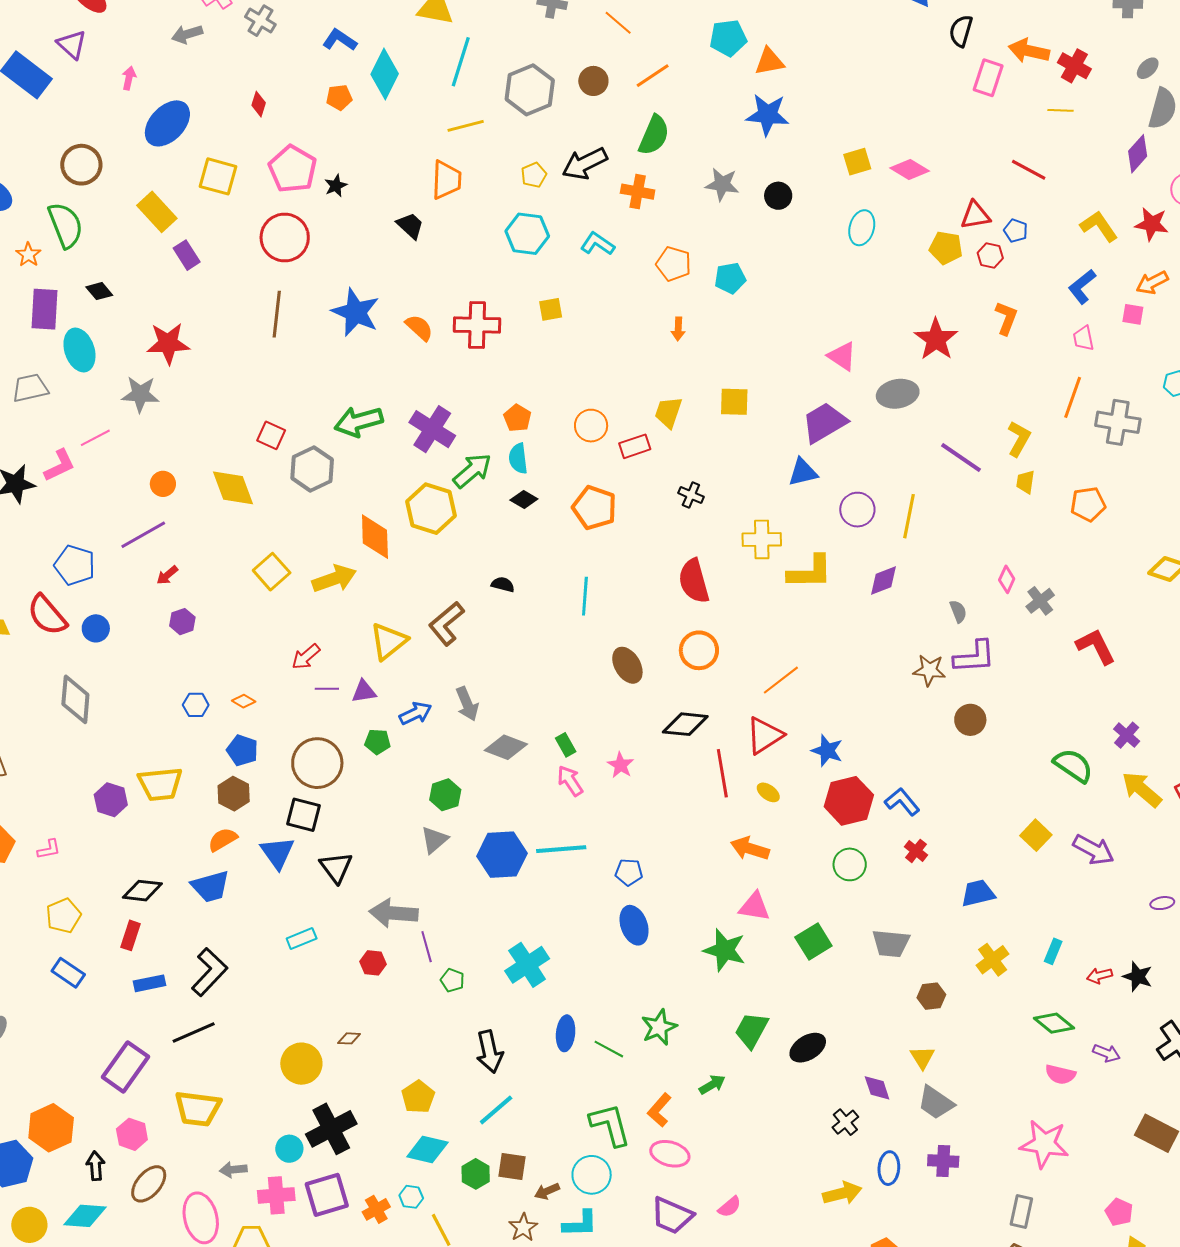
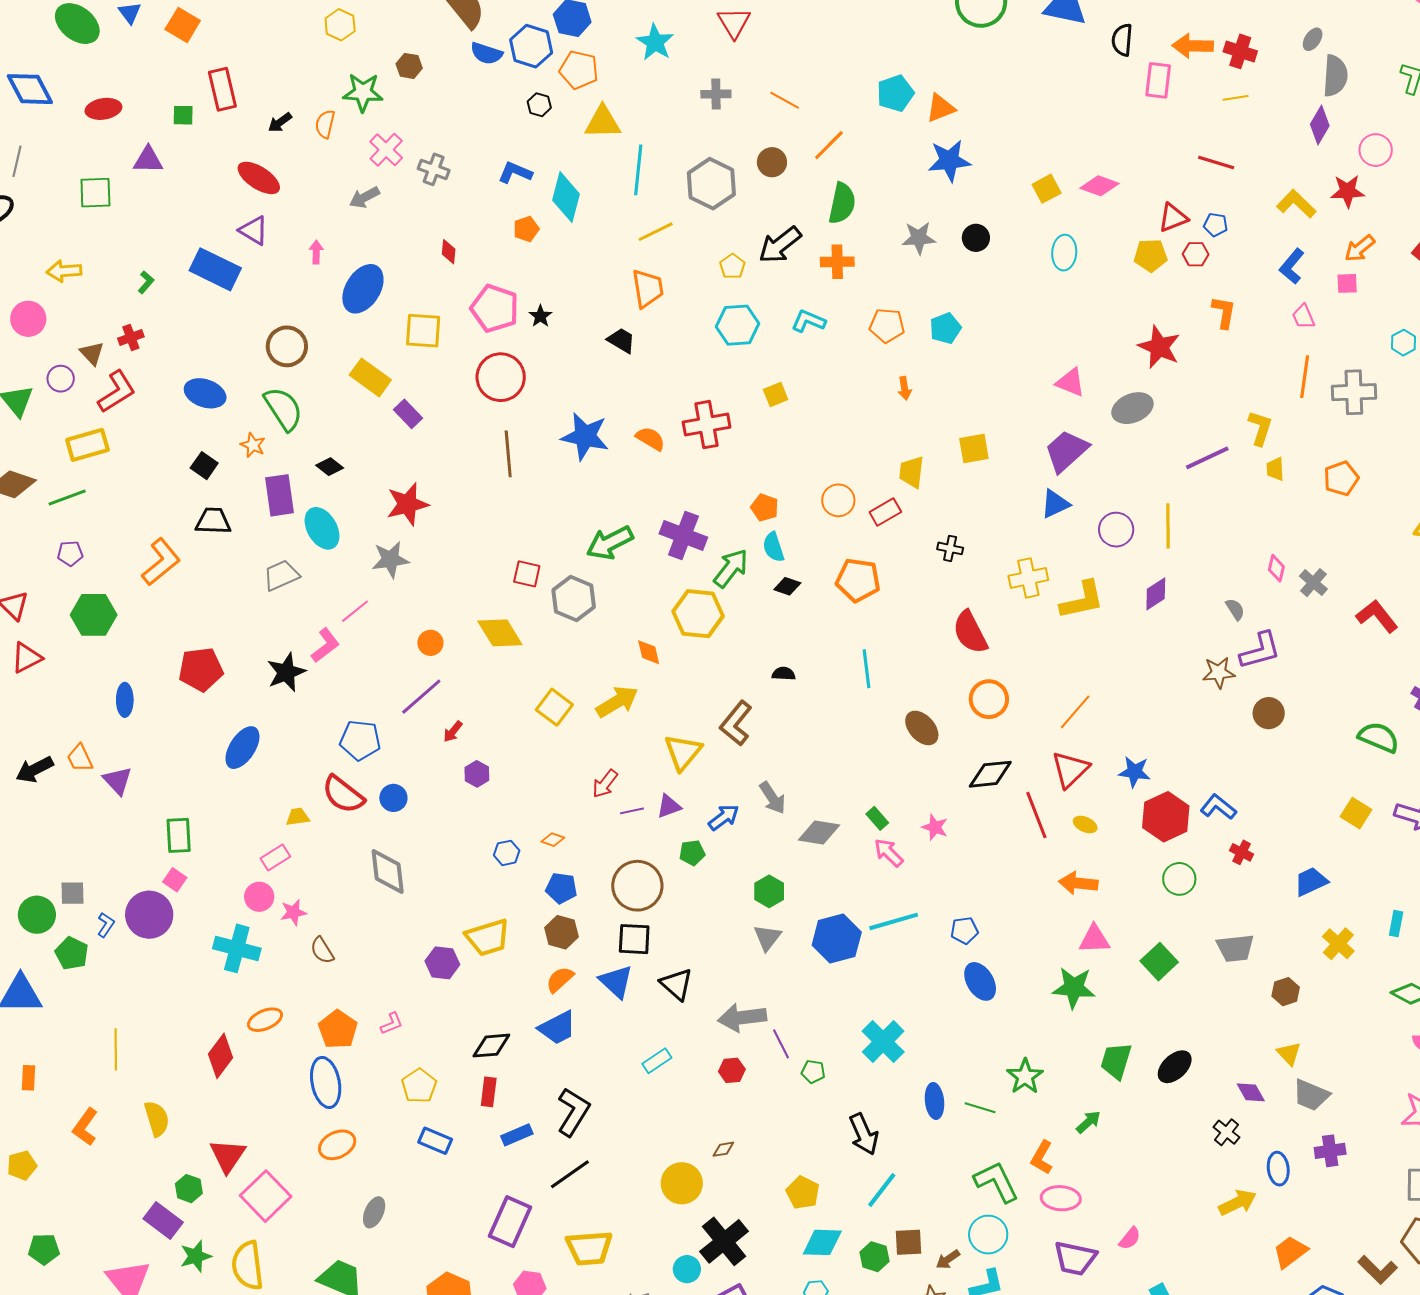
purple line: (961, 457) -> (1207, 458), turned -48
orange diamond: (375, 537) -> (649, 652), size x0.6

